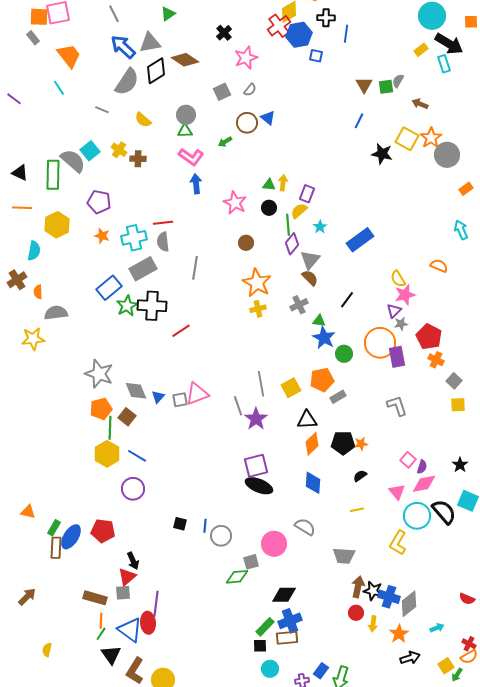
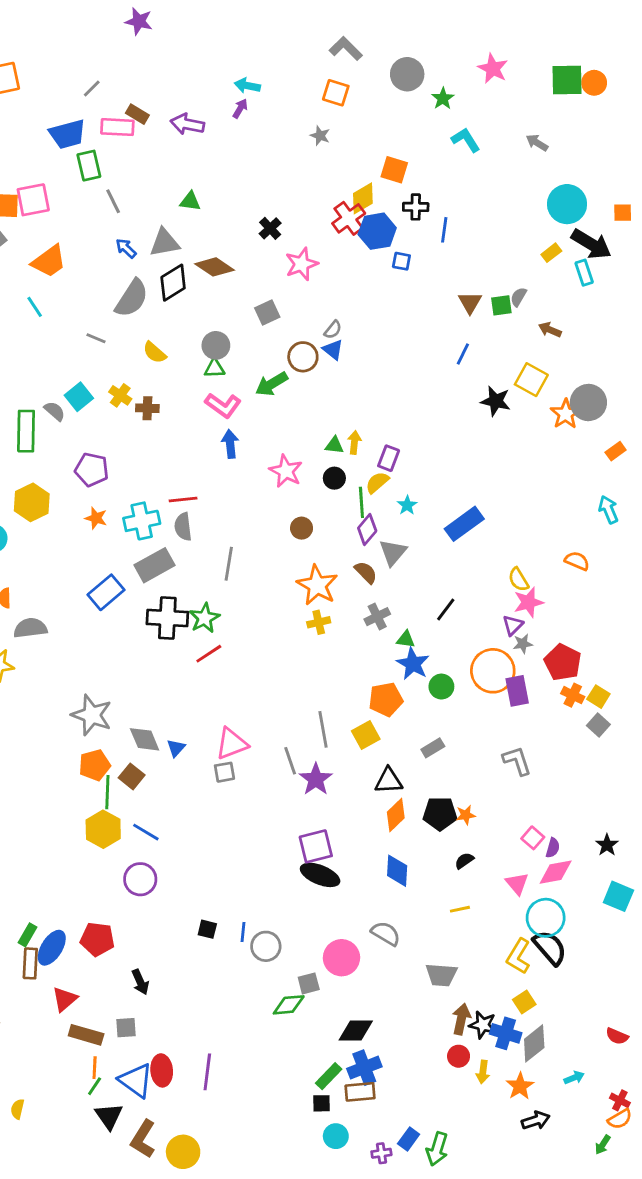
green triangle: (168, 14) -> (190, 201), turned 42
blue arrow: (123, 47) -> (126, 248), size x0.6
orange trapezoid: (69, 56) -> (49, 261), turned 92
gray semicircle: (250, 90) -> (333, 330), moved
orange star: (431, 138) -> (566, 414), moved
green arrow: (225, 142) -> (272, 384), size x1.6
gray semicircle: (73, 161) -> (55, 411), size x0.6
brown semicircle: (310, 278) -> (366, 572), moved
green star: (127, 306) -> (204, 618), moved
orange pentagon: (322, 380) -> (386, 699), moved
gray square: (180, 400) -> (224, 772), moved
yellow square: (458, 405) -> (598, 697), moved, turned 35
black semicircle: (444, 512) -> (550, 948), moved
red triangle: (127, 577) -> (65, 999), moved
purple line: (156, 604) -> (207, 1072), moved
yellow square: (446, 666) -> (524, 1002), moved

